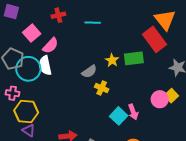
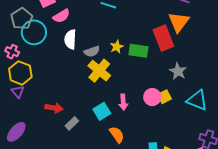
white semicircle: (45, 65) -> (70, 39), moved
yellow cross: (102, 88) -> (99, 71), size x1.6
cyan square: (119, 116) -> (102, 111), moved

